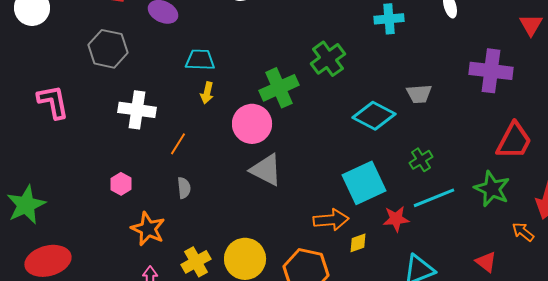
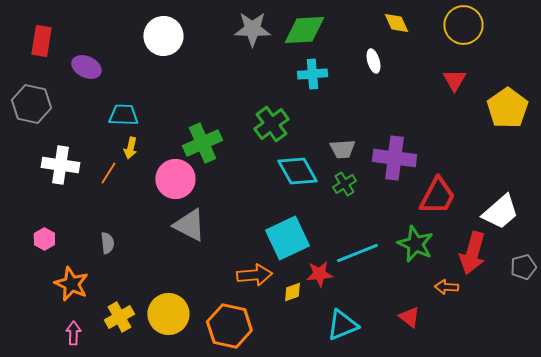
green cross: (328, 59) -> (271, 124), moved
purple cross: (491, 71) -> (394, 158), moved
cyan diamond: (374, 116) -> (297, 171), turned 33
orange line: (178, 144) -> (108, 173), moved
green cross: (421, 160) -> (344, 184), moved
orange arrow: (523, 232) -> (446, 287), turned -35
yellow diamond: (358, 243) -> (292, 292), moved

